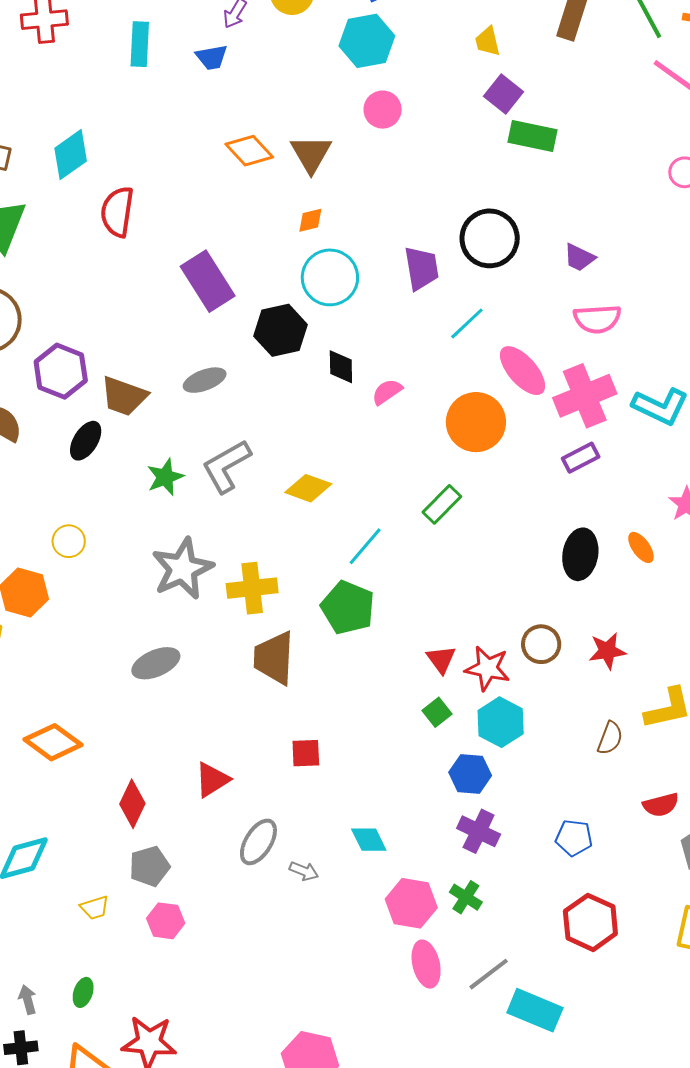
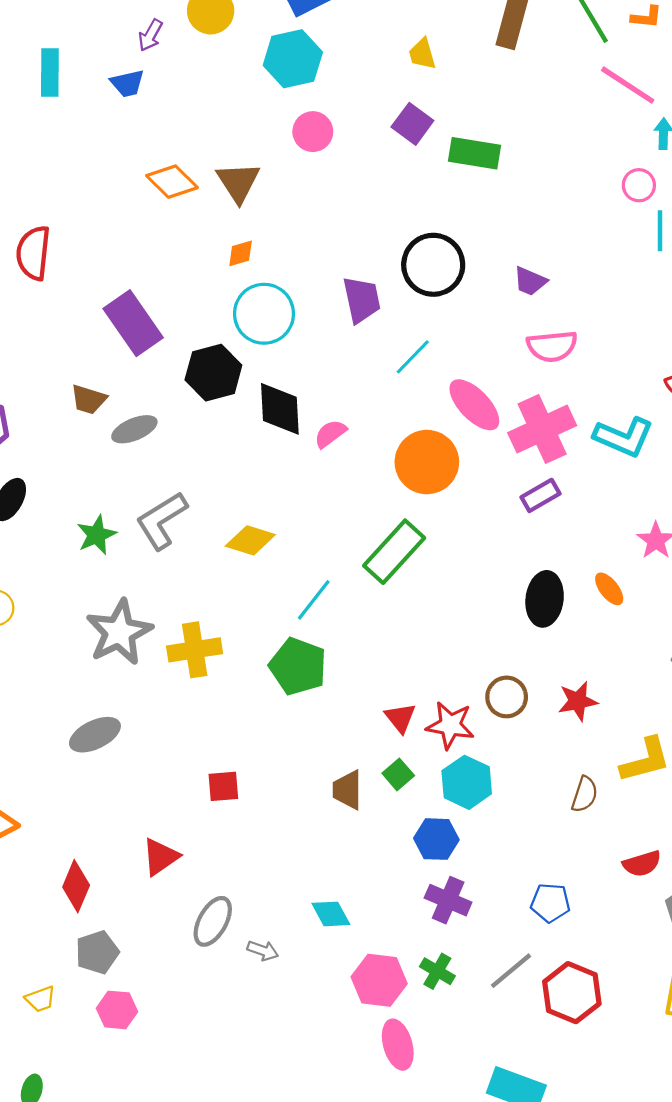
purple square: (504, 94) -> (412, 124), moved
black diamond: (341, 367) -> (280, 409), size x1.5
brown trapezoid: (124, 396) -> (89, 399), moved, size x0.7
green rectangle: (442, 504) -> (394, 552), size x1.5
brown trapezoid: (274, 658) -> (347, 790), moved, size x0.7
red square: (306, 753) -> (223, 786), moved
gray line: (489, 974) -> (511, 971), moved

